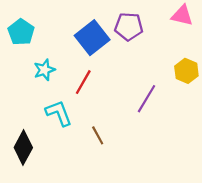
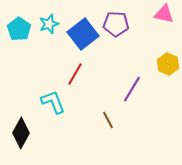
cyan star: (44, 70) -> (49, 24), moved
brown line: (98, 135) -> (108, 120), moved

